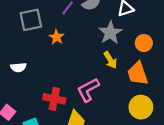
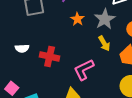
orange star: (56, 37) -> (77, 19), moved
red cross: (54, 99) -> (50, 56), moved

